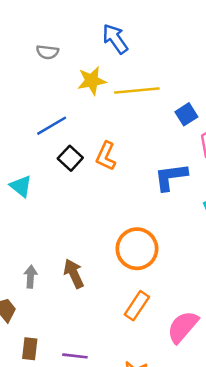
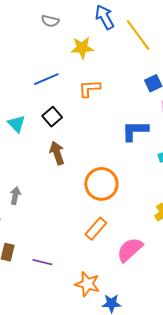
yellow line: (137, 90) -> (138, 35), moved, turned 52
orange L-shape: (106, 156) -> (89, 89), moved, turned 55
black square: (70, 158) -> (52, 117), moved
brown arrow: (74, 274) -> (57, 153), moved

